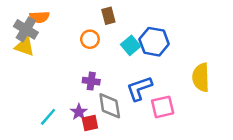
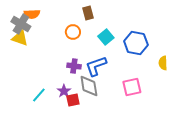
blue hexagon: (154, 42) -> (136, 43), moved
yellow semicircle: (201, 77) -> (163, 63), size x0.6
blue L-shape: (139, 88) -> (96, 66), moved

